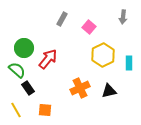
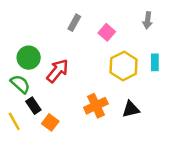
cyan rectangle: (129, 63) -> (155, 62), moved
yellow line: (16, 110) -> (14, 121), moved
orange square: (45, 110) -> (50, 122), moved, turned 32

